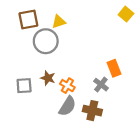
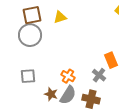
gray circle: (46, 41) -> (30, 35), moved
brown star: (48, 78) -> (51, 94), moved

